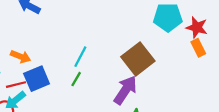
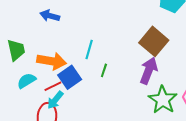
orange arrow: (21, 56) -> (52, 61), size x1.6
cyan line: (80, 57) -> (89, 50), moved

